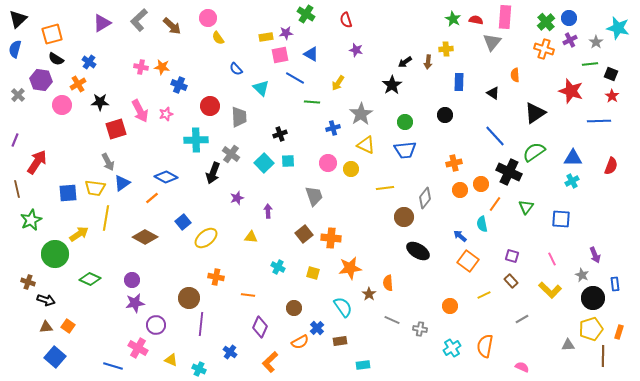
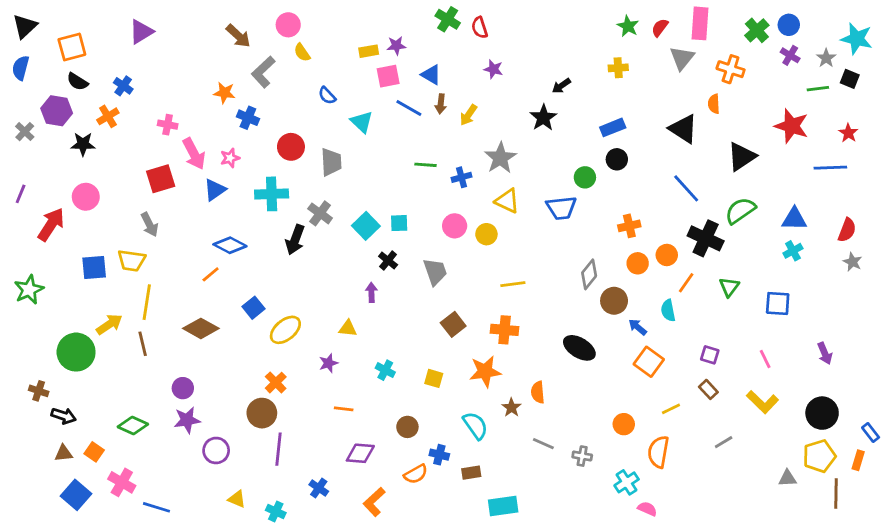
green cross: (306, 14) -> (448, 19), moved
gray L-shape: (139, 20) -> (263, 72), moved
red semicircle: (476, 20) -> (660, 28), turned -64
purple cross: (570, 40) -> (790, 55), turned -32
orange cross: (544, 49) -> (731, 69), moved
brown arrow: (428, 62) -> (441, 104), moved
pink cross: (141, 67) -> (168, 125), moved
black square: (611, 74) -> (850, 79), moved
blue rectangle: (459, 82) -> (613, 127), moved, turned 66
black triangle: (493, 93) -> (683, 129), size x1.6
black star: (100, 102) -> (83, 144), moved
green line: (312, 102) -> (425, 165), moved
pink circle: (62, 105) -> (86, 197), moved
green circle: (405, 122) -> (585, 177), moved
black cross: (280, 134) -> (388, 261), moved, turned -32
blue triangle: (122, 183) -> (215, 190), moved
yellow line: (385, 188) -> (513, 284), moved
brown line: (17, 189) -> (143, 344), moved
purple star: (237, 198) -> (328, 363), moved
brown circle: (404, 217) -> (614, 301), moved
green star: (31, 220) -> (29, 290), moved
brown square: (304, 234) -> (453, 324), moved
orange cross: (331, 238) -> (505, 330), moved
gray star: (582, 275) -> (853, 262), moved
orange cross: (216, 277) -> (276, 383), moved, turned 35
green diamond: (90, 279) -> (133, 426), moved
blue rectangle: (615, 284) -> (871, 432), moved, turned -32
purple diamond: (260, 327) -> (360, 453), turned 70
blue cross: (317, 328) -> (439, 455), turned -32
orange semicircle: (485, 346) -> (658, 452), moved
pink cross: (138, 348) -> (122, 482), moved
cyan rectangle: (363, 365) -> (503, 506), size x1.5
pink semicircle: (522, 367) -> (647, 509), moved

